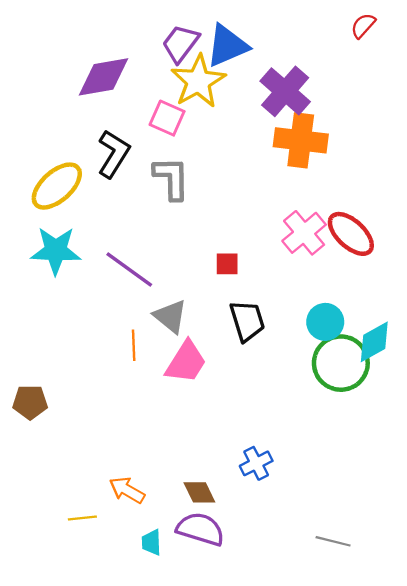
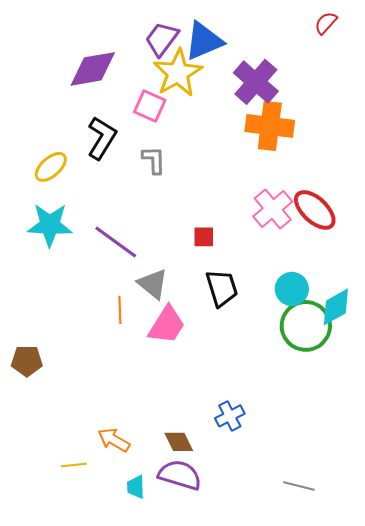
gray L-shape: (172, 178) -> (154, 160), size x0.7
yellow ellipse: (57, 186) -> (51, 167), size x0.7

